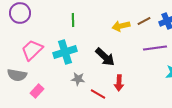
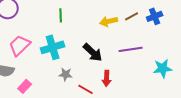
purple line: (155, 48) -> (131, 49), moved

